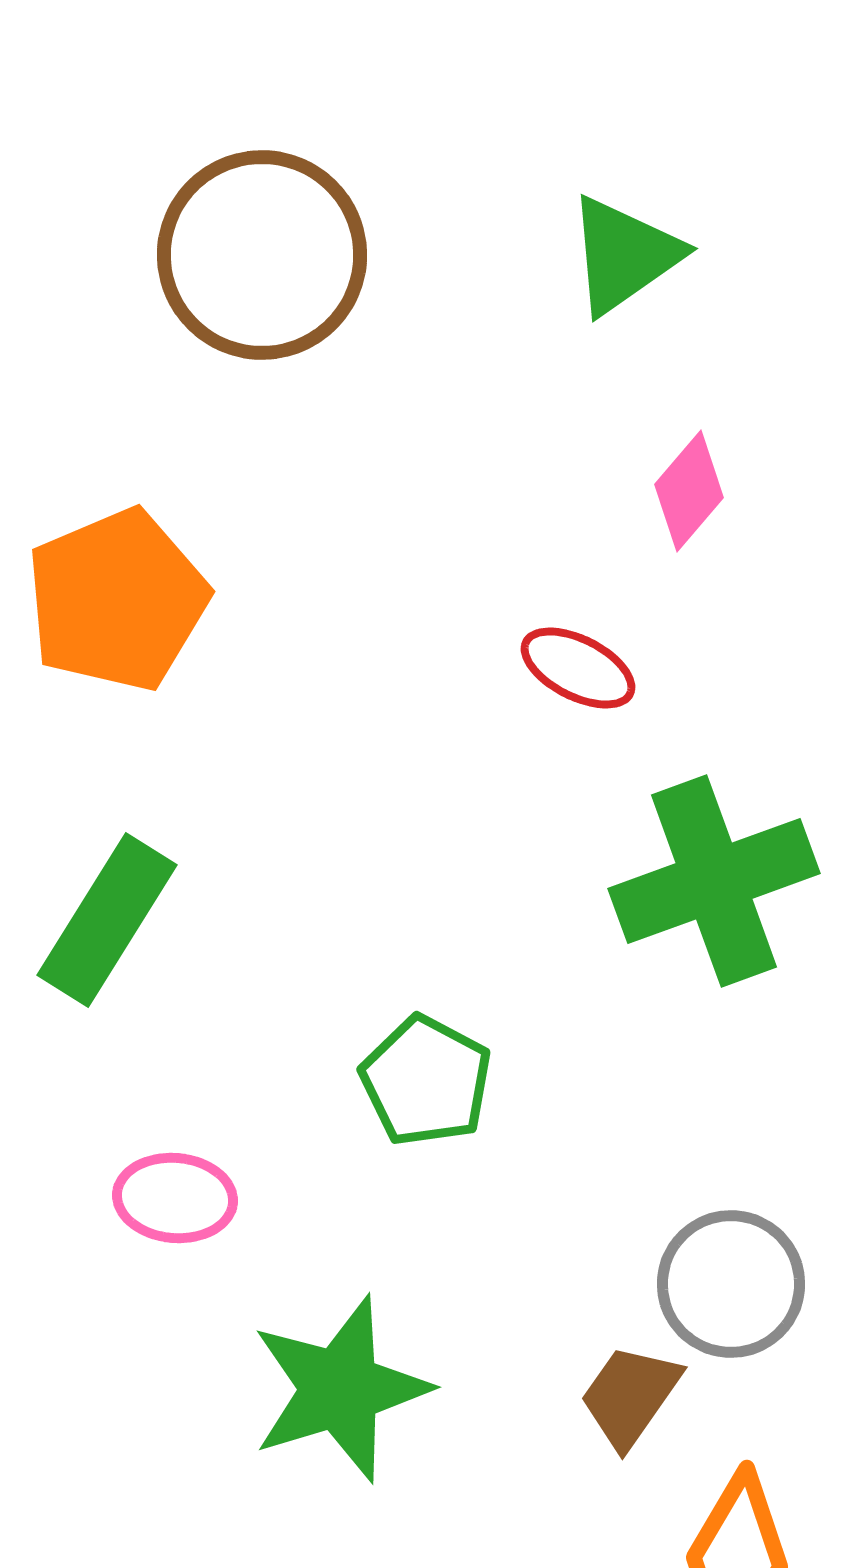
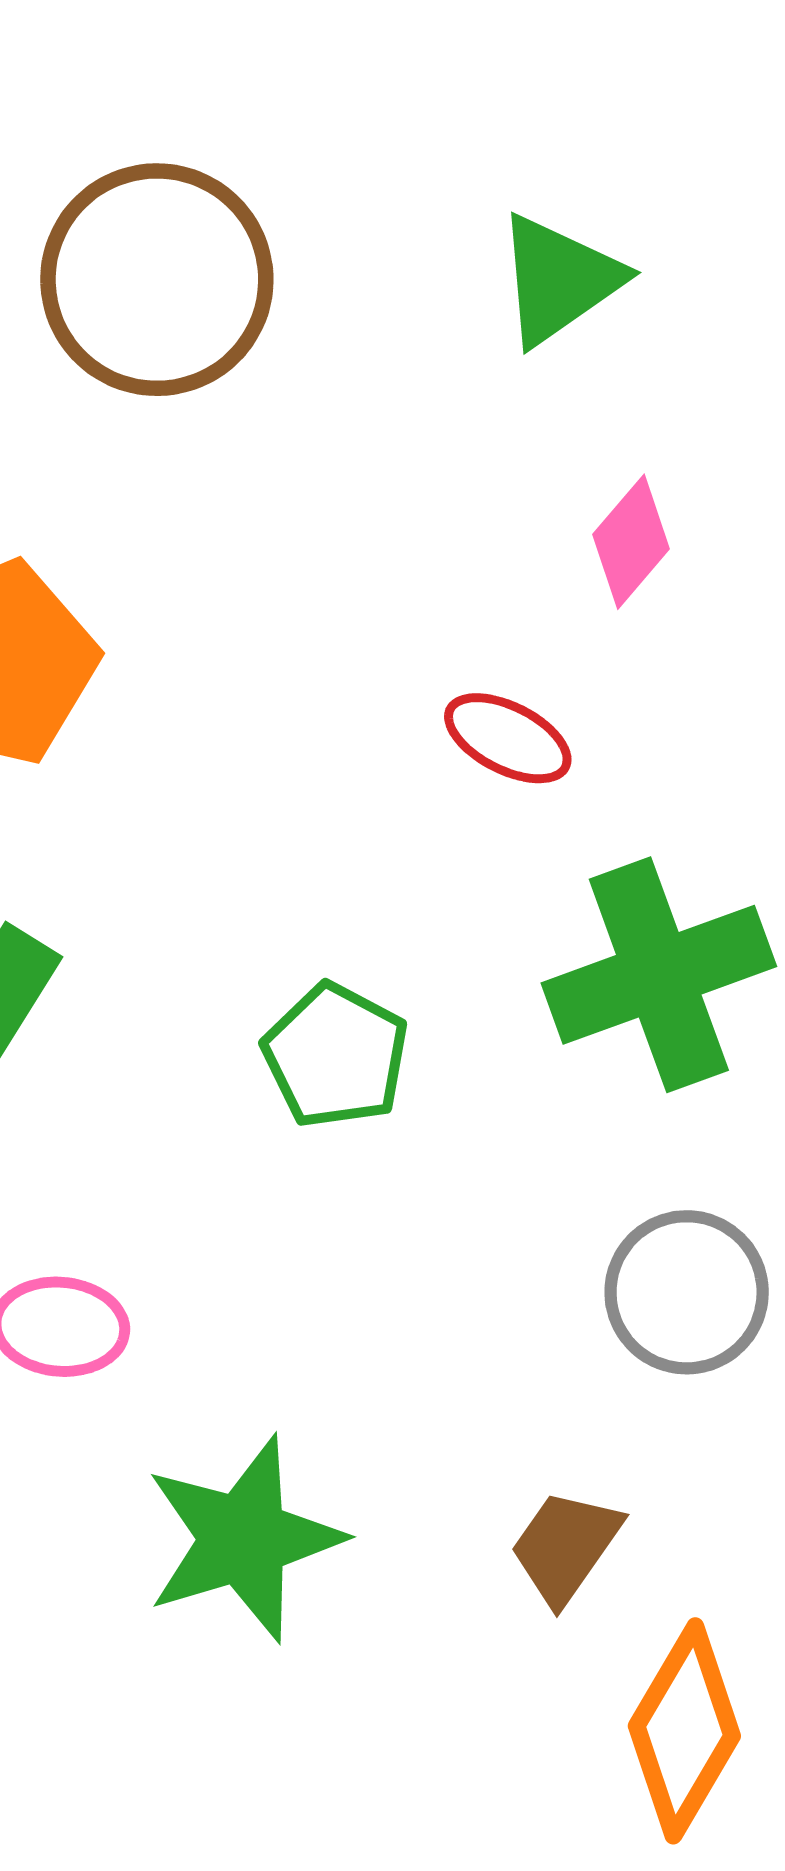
green pentagon: (426, 1081) -> (336, 1056), moved
gray circle: (731, 1284) -> (687, 1292), moved

